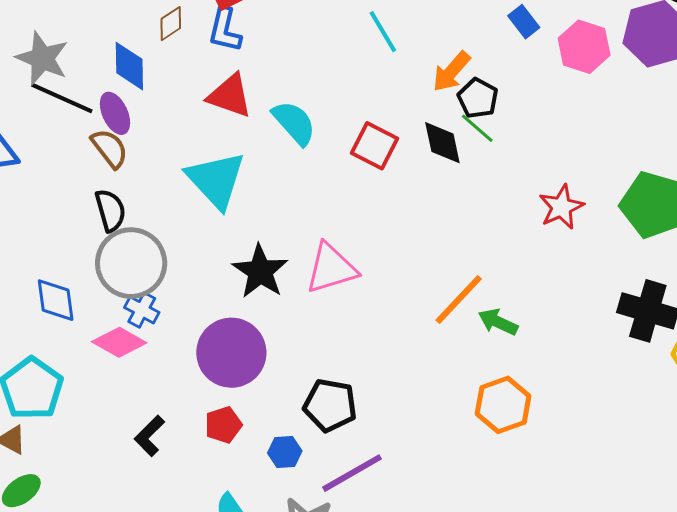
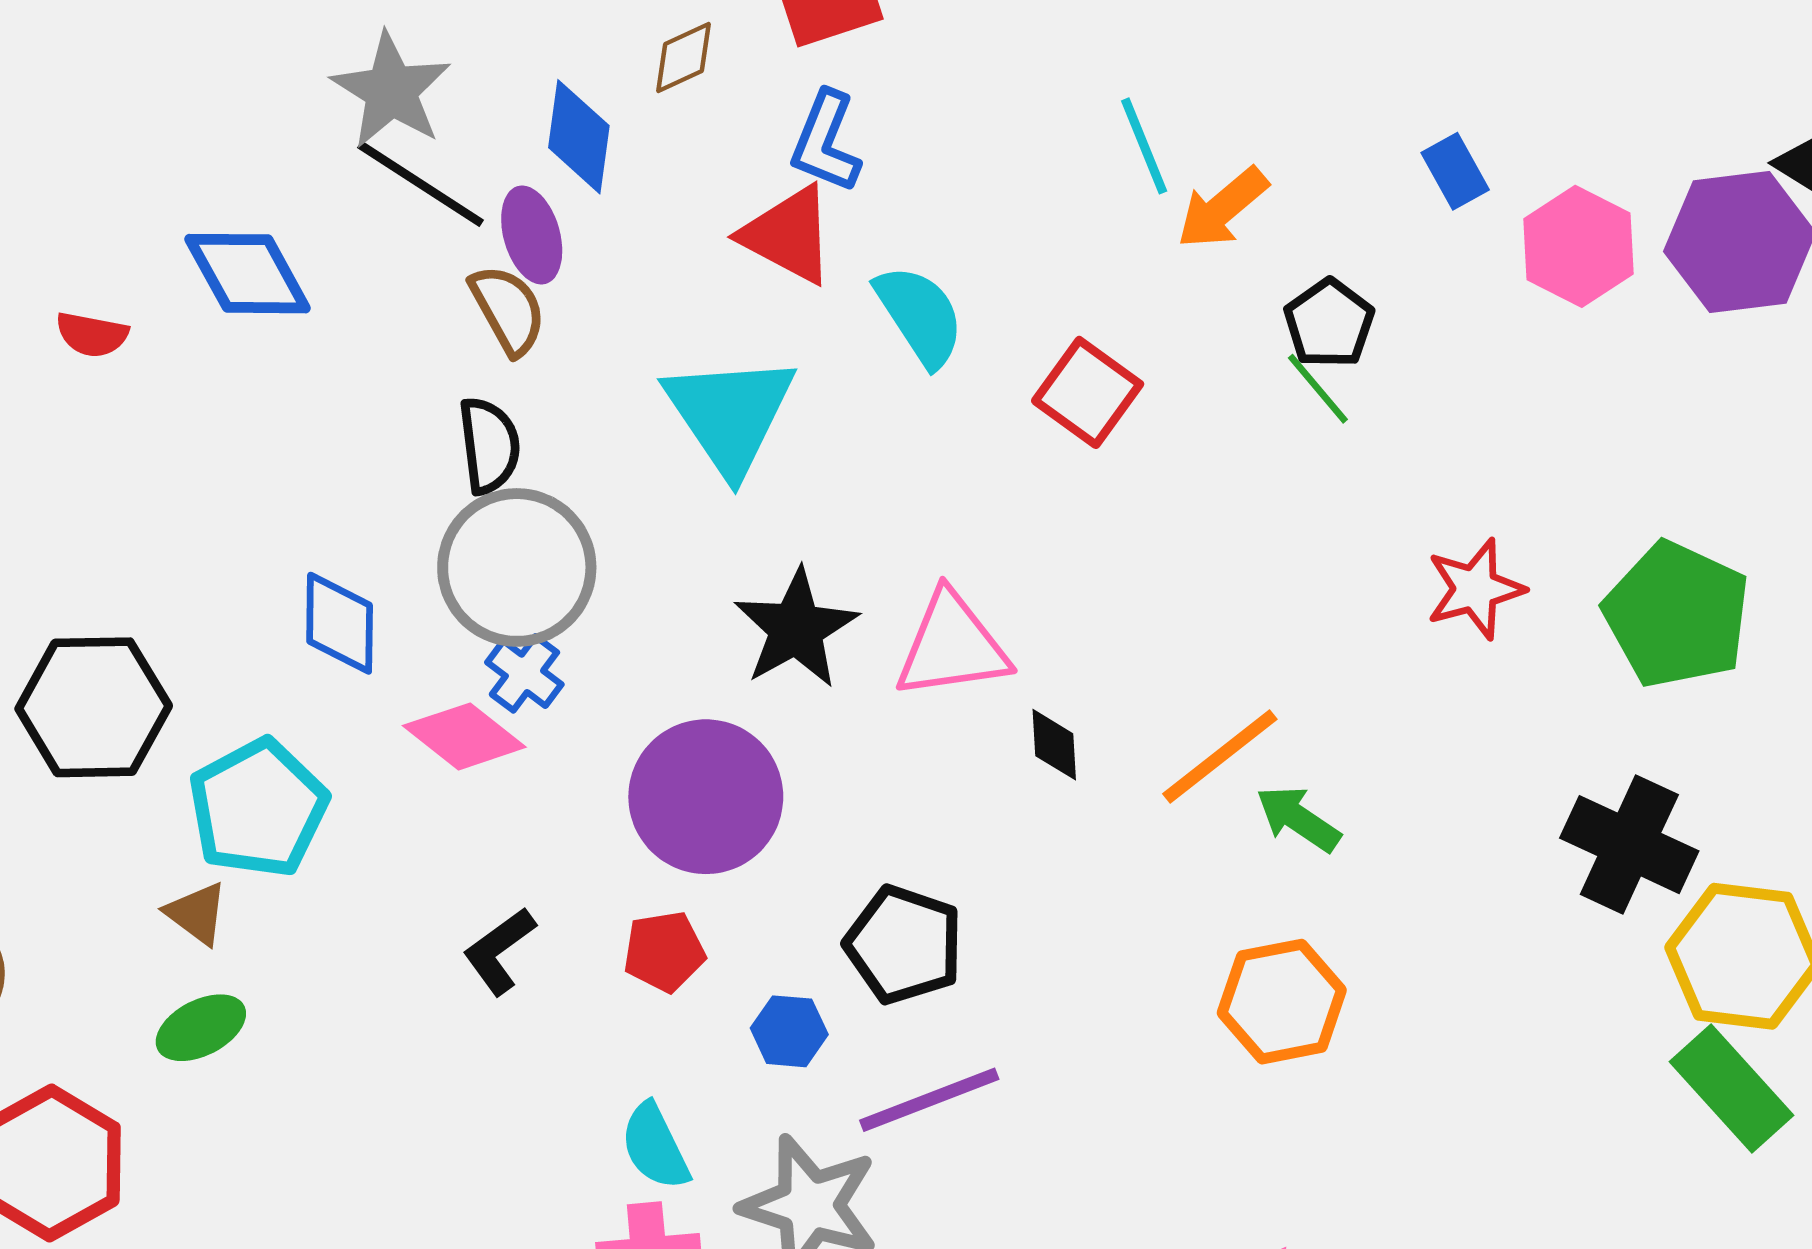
blue L-shape: (225, 30) -> (826, 142), moved
orange arrow: (451, 72) -> (1222, 208), moved
black diamond: (442, 143) -> (1054, 745), moved, size x0.7

